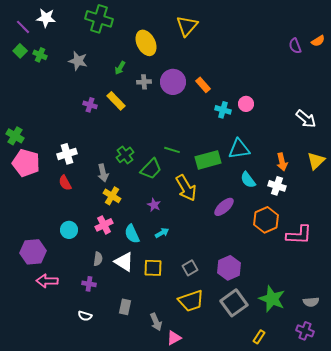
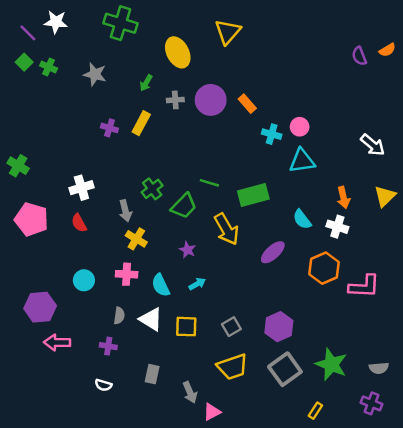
yellow rectangle: (116, 101) -> (141, 123), turned 72
cyan triangle: (239, 149) -> (302, 161), moved
pink pentagon: (26, 163) -> (32, 219), moved
pink cross: (104, 225) -> (127, 274), turned 30

